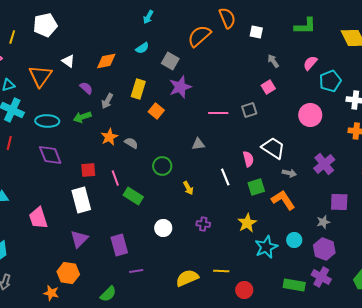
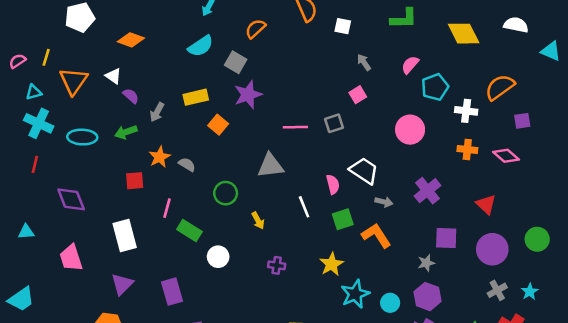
orange semicircle: (199, 36) -> (255, 29), moved, size x0.7
yellow line: (12, 37) -> (46, 57), moved
cyan semicircle: (142, 48) -> (201, 46), size x1.5
white triangle: (68, 61) -> (113, 76), moved
orange diamond: (106, 61) -> (131, 40), moved, turned 30
yellow rectangle: (138, 89) -> (196, 97), turned 60
gray triangle: (198, 144) -> (270, 166), size x1.6
purple diamond: (50, 155) -> (71, 199), moved
red square: (88, 170) -> (135, 181), moved
pink line: (115, 178) -> (167, 208), turned 35
white circle: (163, 228) -> (218, 257), moved
cyan circle: (294, 240) -> (390, 303), moved

